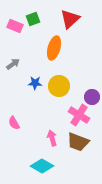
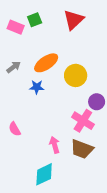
orange ellipse: (54, 48) -> (46, 63), moved, turned 40
yellow circle: (59, 86) -> (76, 75), moved
cyan diamond: (42, 166) -> (44, 174), turned -55

